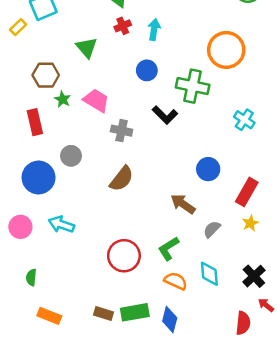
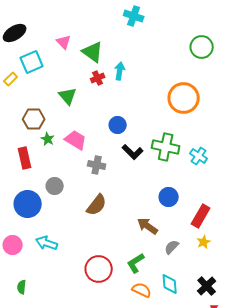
cyan arrow: (154, 29) -> (120, 71), moved
blue circle: (147, 70) -> (118, 125), moved
green cross: (193, 86) -> (166, 147), moved

